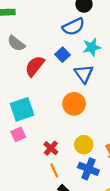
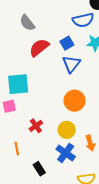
blue triangle: (84, 74) -> (71, 64), moved
orange circle: (74, 104) -> (75, 101), moved
orange line: (54, 170) -> (17, 149), moved

